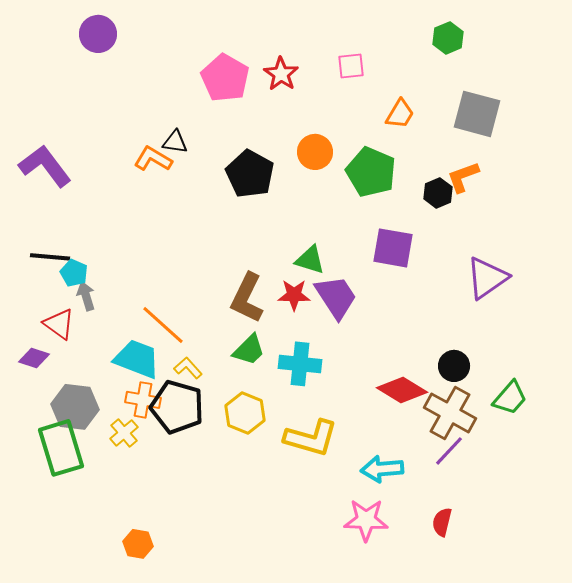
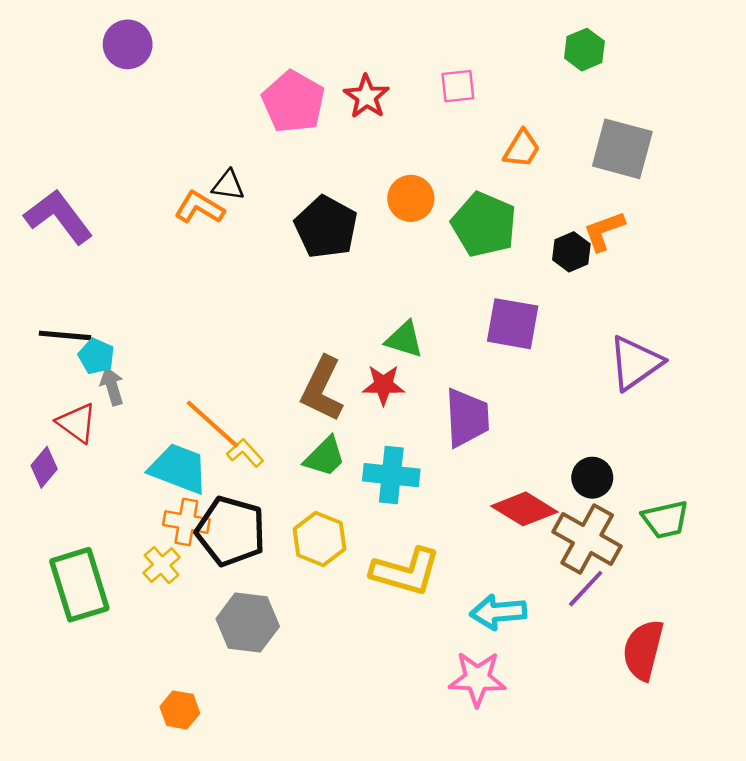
purple trapezoid: (336, 297) -> (467, 418), moved, turned 30
purple diamond: (34, 358) -> (44, 467), turned -68
yellow L-shape: (188, 368) -> (245, 453), moved
green trapezoid: (510, 398) -> (665, 519), turned 36
gray hexagon: (75, 407) -> (248, 623), moved
red semicircle: (442, 522) -> (643, 650), moved, size x1.6

